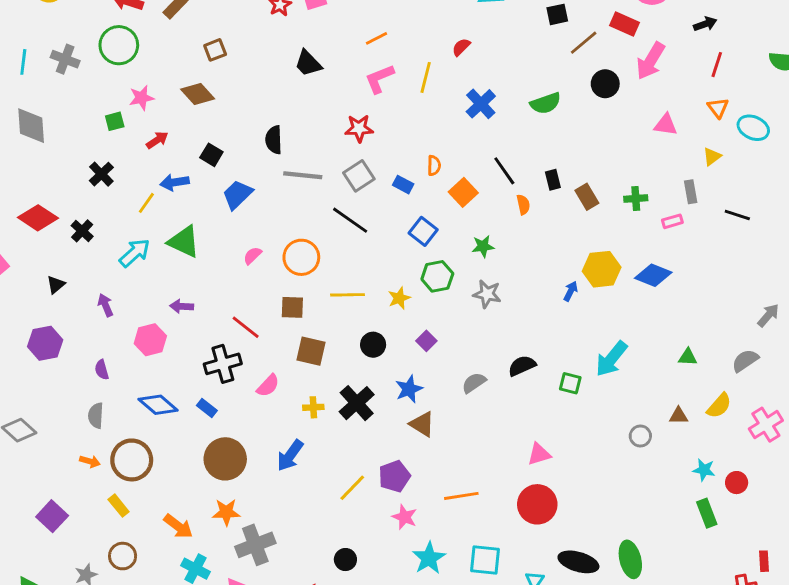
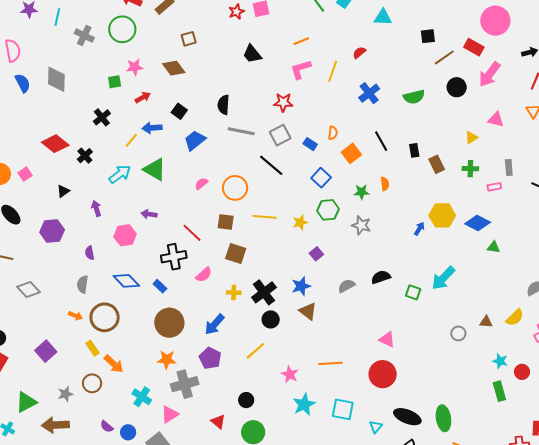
cyan line: (23, 62) -> (57, 17), moved
yellow triangle: (712, 157) -> (471, 138), moved
orange semicircle: (523, 205) -> (385, 184), moved
black circle: (373, 345) -> (271, 319), moved
green triangle: (688, 357) -> (494, 247), moved
pink triangle: (539, 454) -> (387, 339), turned 36
purple pentagon: (394, 476) -> (210, 358), moved, turned -30
orange arrow: (178, 526) -> (114, 364), moved

